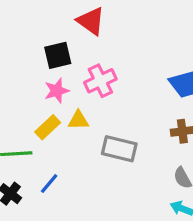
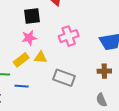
pink cross: (100, 81) -> (69, 36), moved
blue line: (49, 184) -> (22, 86), moved, turned 48

